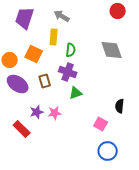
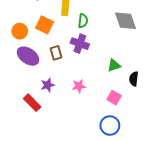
green triangle: (76, 93) -> (114, 65), moved
pink star: (55, 113) -> (79, 86), moved
blue circle: (108, 151) -> (110, 126), moved

